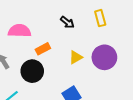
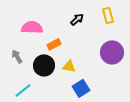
black arrow: (67, 22) -> (77, 19), turned -80
yellow triangle: (76, 57) -> (69, 66), moved, turned 40

